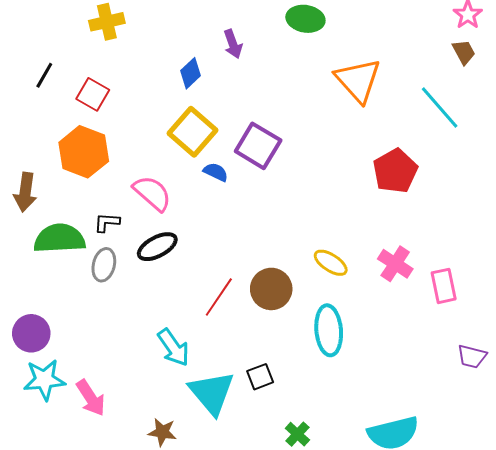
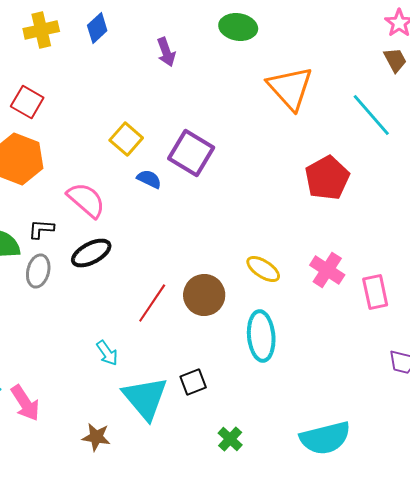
blue diamond: (191, 73) -> (97, 28), moved
yellow square: (193, 132) -> (126, 139), size x0.7
cyan arrow: (173, 347) -> (107, 353), size x0.7

